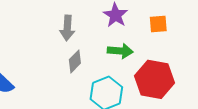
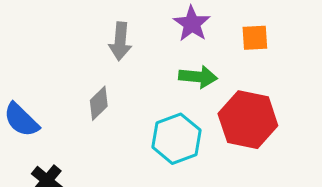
gray diamond: (75, 61) -> (99, 103), moved

